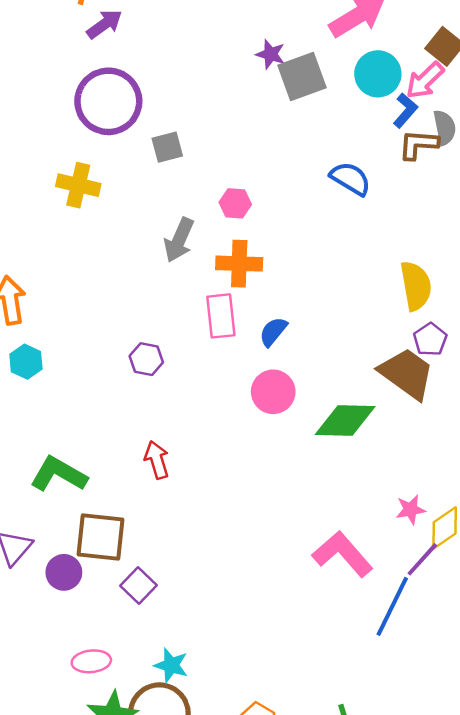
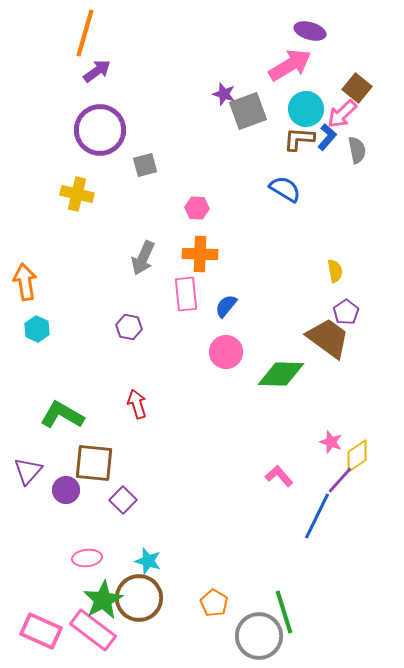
brown L-shape: (418, 145) -> (299, 139), moved
gray arrow: (179, 240) -> (143, 258), moved
yellow semicircle: (416, 286) -> (335, 271), size x0.6
pink star: (411, 510) -> (331, 442), turned 30
pink L-shape: (343, 554) -> (279, 476), size x0.6

